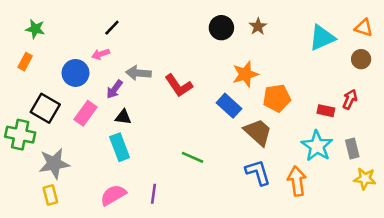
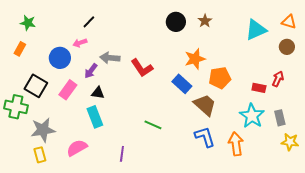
pink semicircle: (113, 195) -> (77, 148), moved

